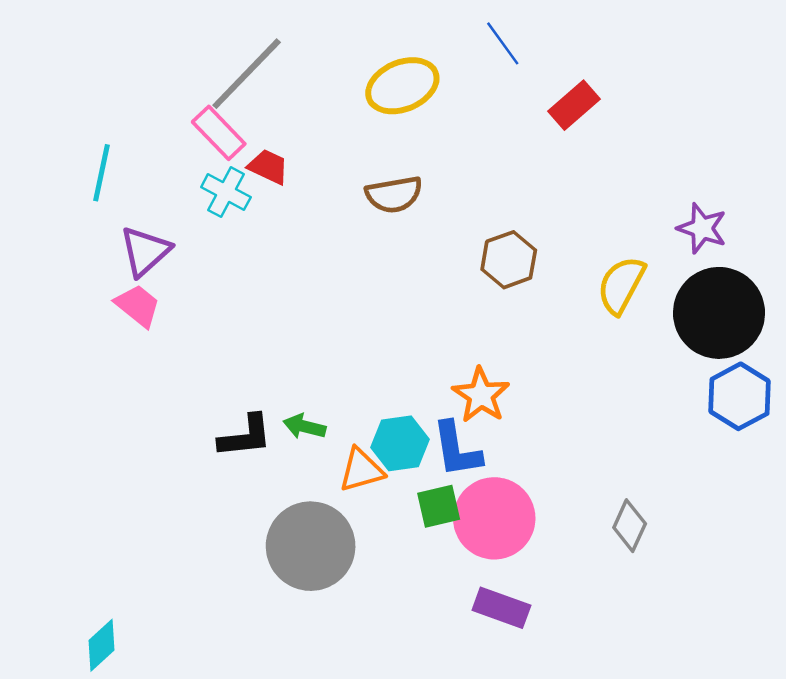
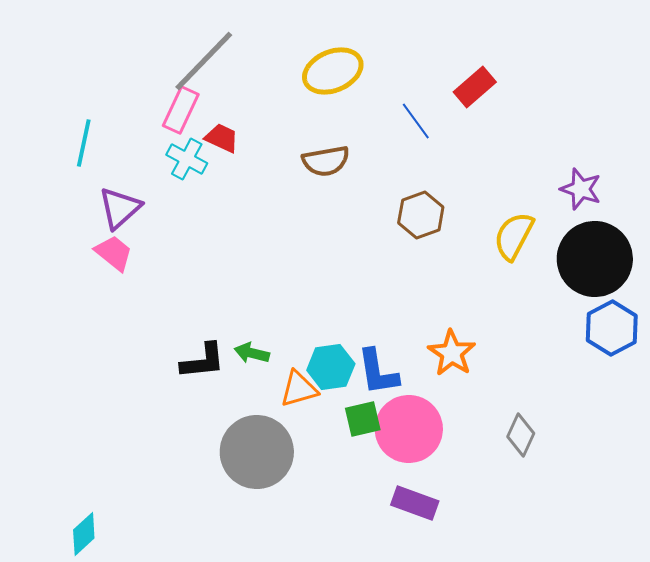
blue line: (503, 43) -> (416, 121), moved
pink rectangle: (219, 133) -> (181, 110), turned 69
orange star: (481, 395) -> (452, 353), moved

